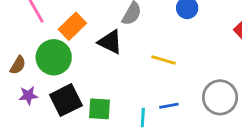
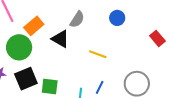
blue line: (169, 106) -> (100, 87), turned -56

